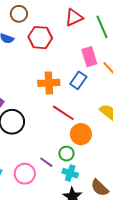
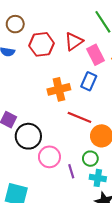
red triangle: (74, 17) -> (74, 41), moved
purple line: (46, 162) -> (71, 171), turned 48
pink circle: (25, 174) -> (49, 157), moved

